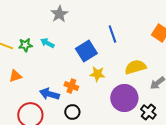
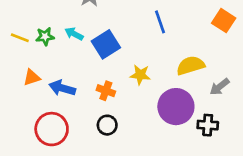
blue square: (86, 51) -> (106, 44), moved
blue arrow: (49, 94) -> (62, 88), moved
black cross: (148, 112) -> (208, 125), turned -35

